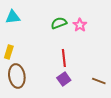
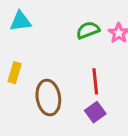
brown ellipse: (17, 76) -> (48, 98), moved

